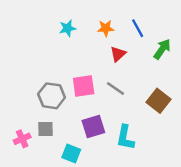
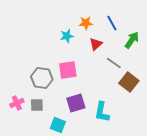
cyan star: (68, 28) -> (67, 36), moved
gray line: (116, 88) -> (114, 63), moved
pink cross: (22, 139) -> (17, 103), moved

